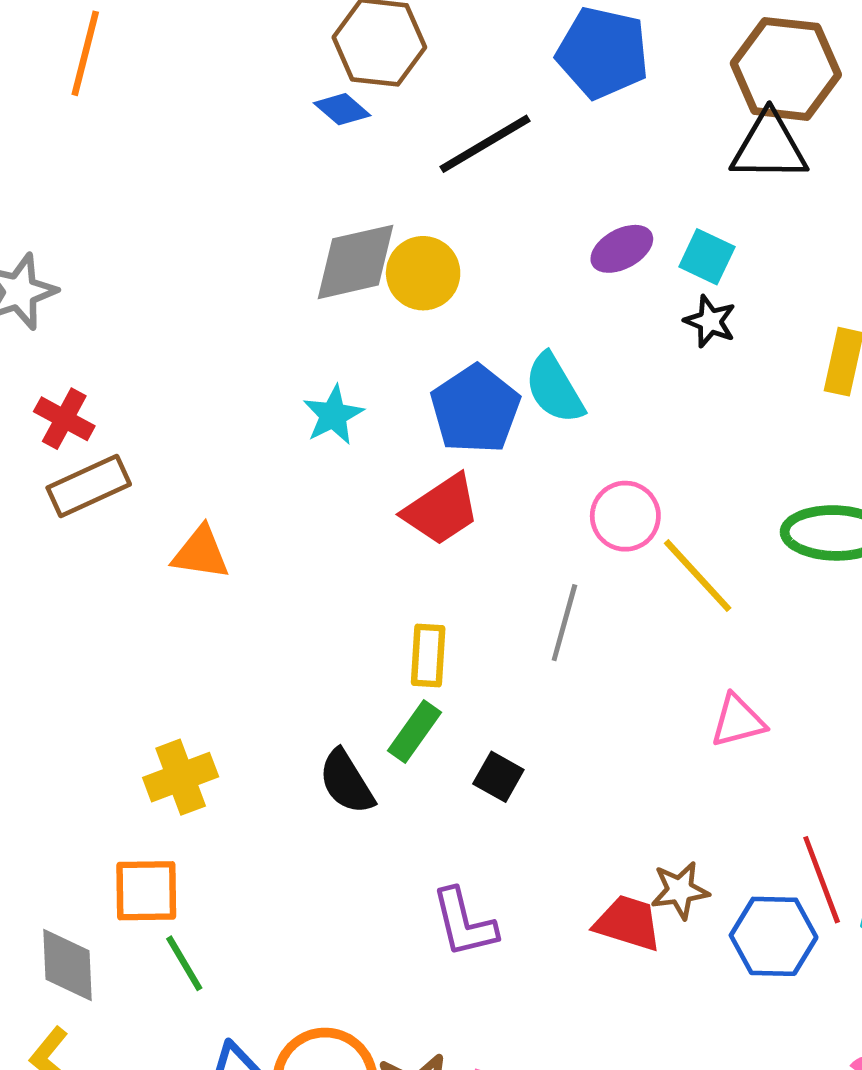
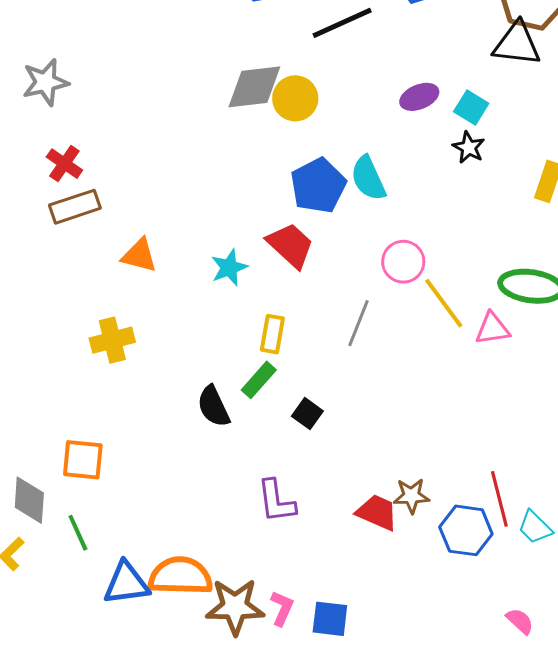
cyan star: (333, 415) -> (229, 268), moved
red trapezoid: (441, 510) -> (290, 245), turned -110
pink triangle: (738, 721) -> (492, 329), moved
yellow cross: (181, 777) -> (112, 340), moved
green line: (184, 963) -> (78, 533), moved

